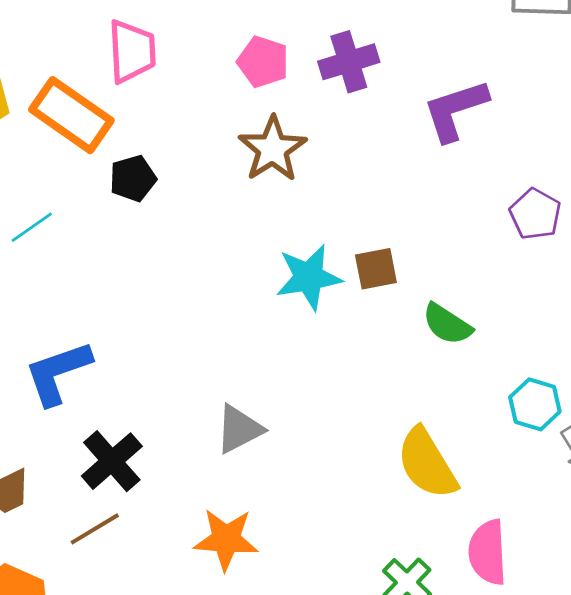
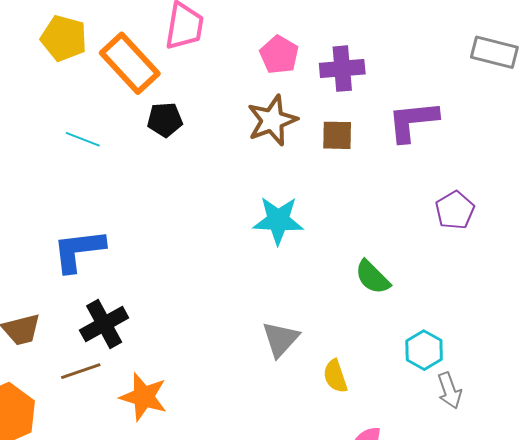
cyan line: (32, 227) -> (83, 139), turned 44
brown square: (376, 269) -> (337, 135), moved
gray triangle: (239, 429) -> (280, 339), moved, turned -33
yellow semicircle: (427, 463) -> (335, 376), size x0.6
orange star: (226, 539) -> (144, 397), moved

